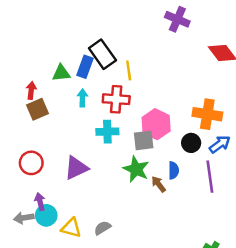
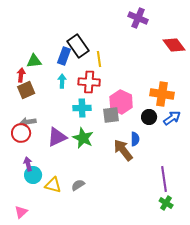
green triangle: (61, 73) -> (34, 61), moved
green star: (136, 169) -> (83, 138), moved
purple line: (210, 177) -> (164, 179), moved
brown arrow: (159, 184) -> (123, 150), size x1.6
gray arrow: (24, 218) -> (28, 122), moved

